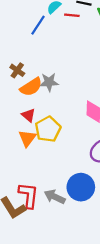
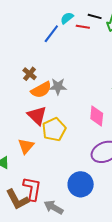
red triangle: (28, 115) -> (37, 115), size x1.5
orange triangle: (27, 138) -> (26, 146), moved
gray arrow: (55, 197) -> (54, 207), moved

